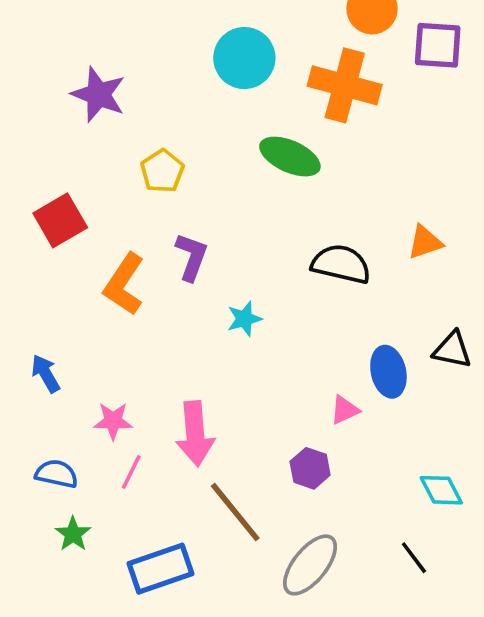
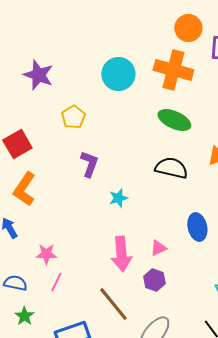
cyan circle: (244, 58) -> (118, 74), moved
green ellipse: (290, 157) -> (174, 120), moved
orange L-shape: (124, 284) -> (24, 189), moved
pink triangle: (345, 410) -> (158, 248), moved
pink arrow: (195, 434) -> (121, 254), moved

